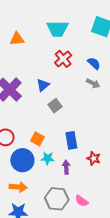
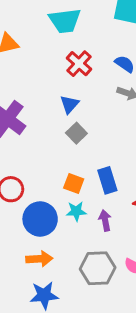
blue triangle: (43, 85) -> (69, 104), moved
orange square: (37, 139) -> (74, 184), moved

